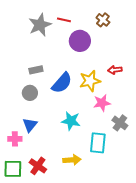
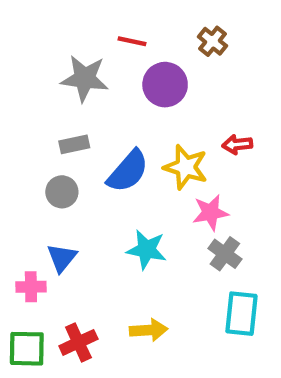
gray star: (40, 25) -> (85, 78), moved, turned 30
yellow star: (90, 81) -> (186, 167), turned 30
gray cross: (120, 123) -> (225, 254), moved
cyan rectangle: (98, 143) -> (241, 314), moved
red cross: (38, 166) -> (78, 342), turned 30

